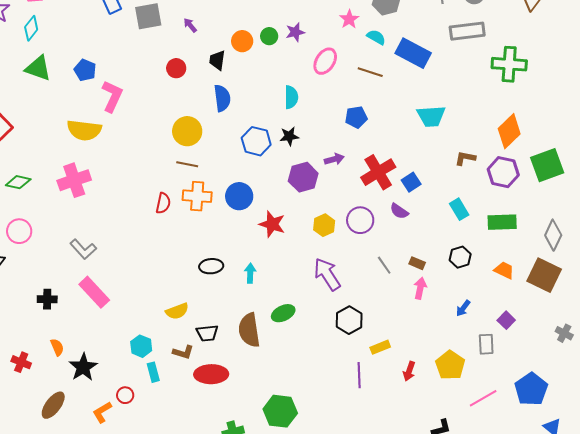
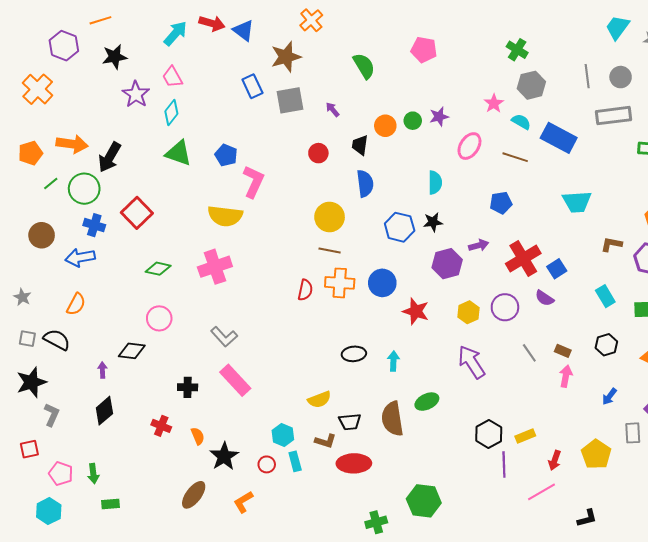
black hexagon: (349, 320) -> (489, 434), moved
red cross: (21, 362) -> (161, 426), moved
red circle: (125, 395) -> (267, 464), moved
pink line: (483, 398) -> (541, 492), moved

